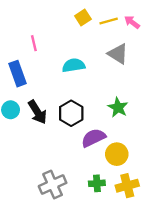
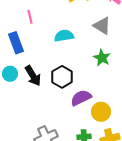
green star: (118, 107) -> (102, 58), moved

